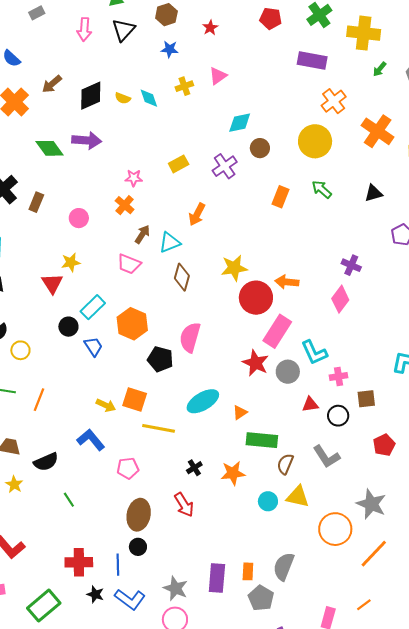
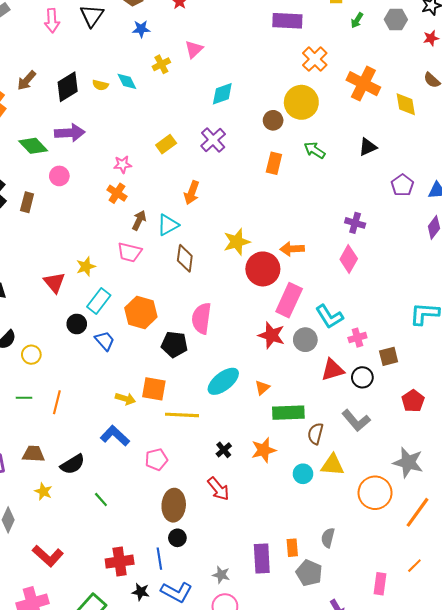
brown circle: (260, 148) -> (273, 120), moved
pink circle: (79, 218) -> (59, 176), moved
yellow star: (71, 262) -> (86, 266), moved
red triangle: (310, 404) -> (333, 370), size x1.4
gray semicircle: (284, 566) -> (328, 538), size x0.7
gray star: (176, 588) -> (221, 575), size x0.7

